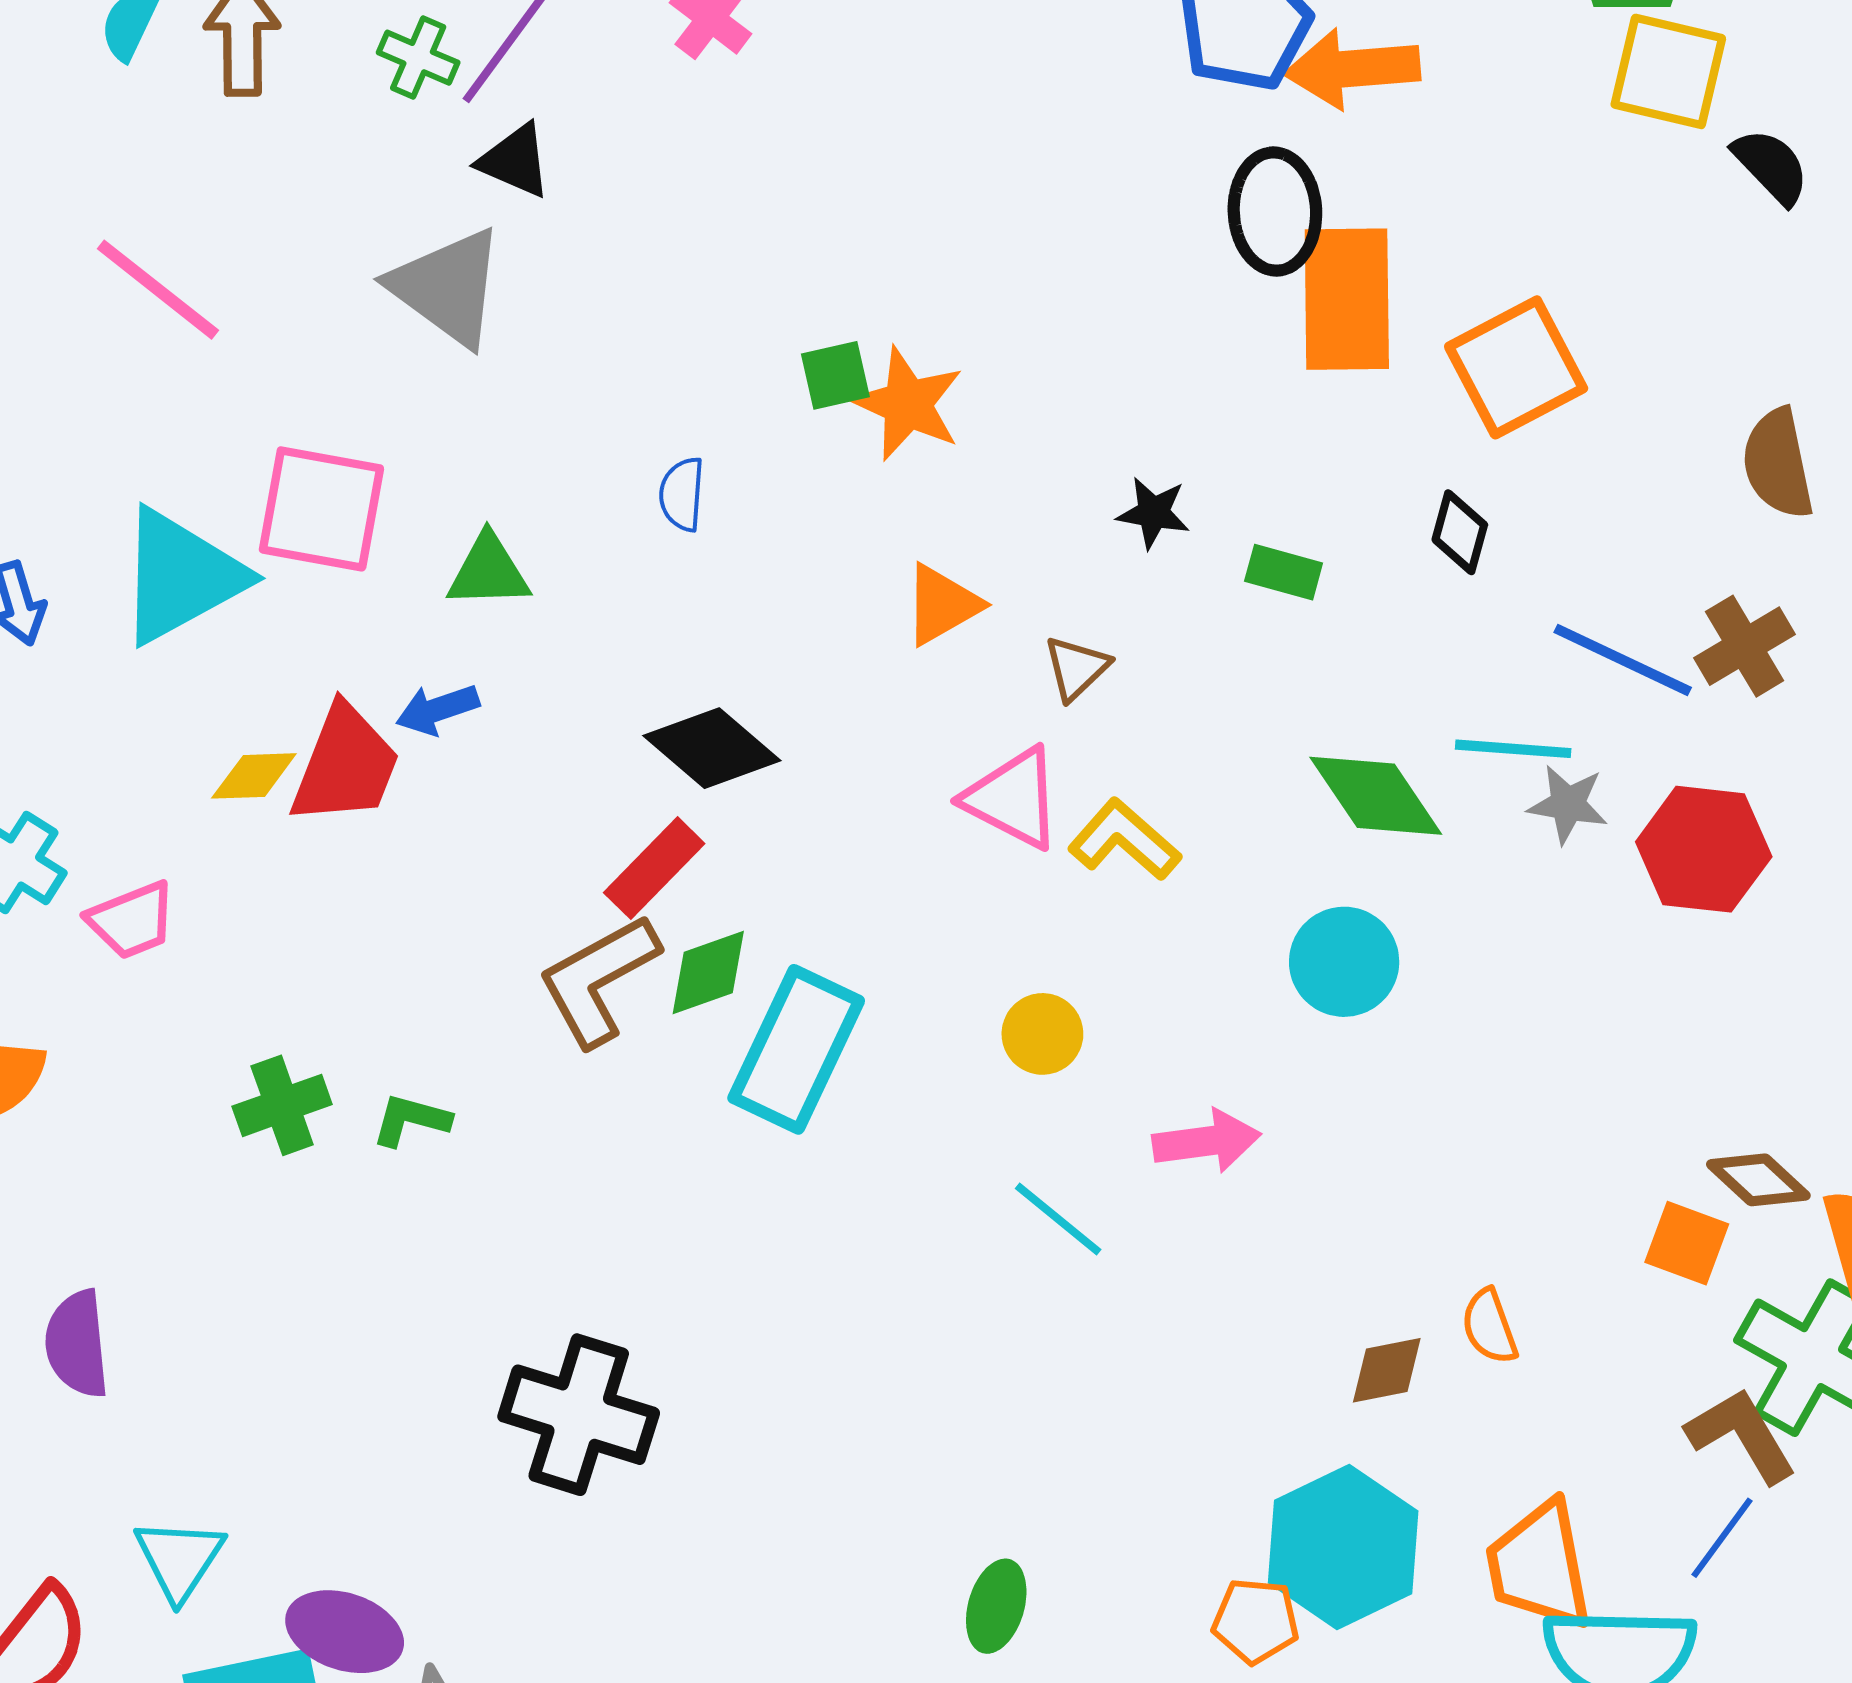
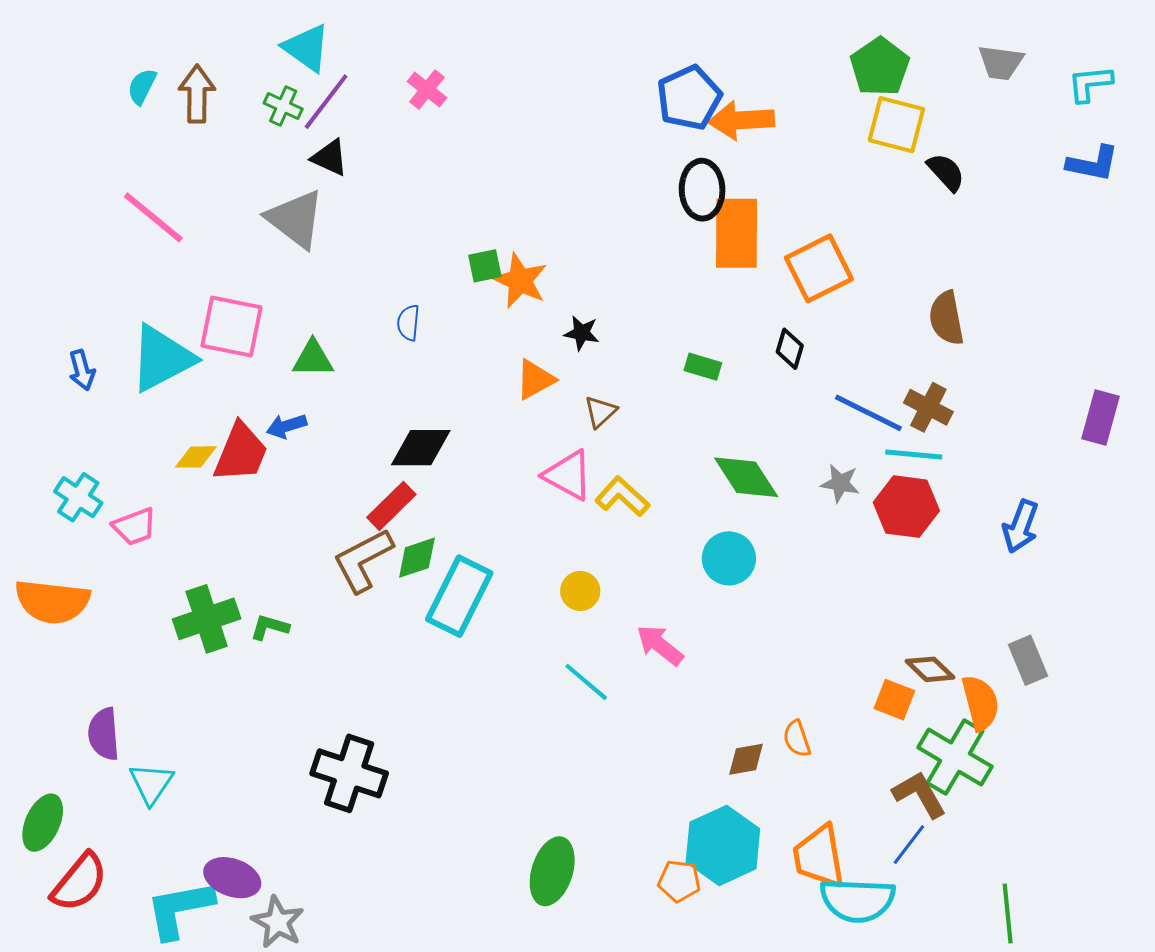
black star: (1153, 513) -> (582, 333), moved
brown cross: (1745, 646) -> (928, 407), turned -33
black diamond: (712, 748) -> (421, 448), turned -42
cyan line: (1513, 749) -> (914, 454), moved
green cross: (282, 1105) -> (207, 619), size x1.4
pink arrow: (1207, 1141) -> (660, 645), turned -135
cyan triangle: (179, 1559) -> (151, 783), moved
green ellipse: (996, 1606) -> (552, 871), size x1.5

